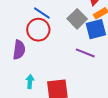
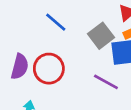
red circle: (38, 30) -> (49, 69), moved

